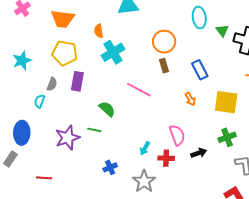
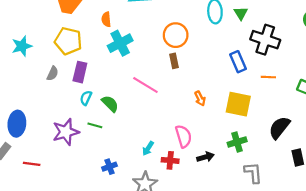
green triangle: (222, 31) -> (241, 13), moved
blue rectangle: (200, 70) -> (238, 62), moved
cyan semicircle: (40, 101) -> (86, 98), moved
red line: (44, 178) -> (32, 164), moved

